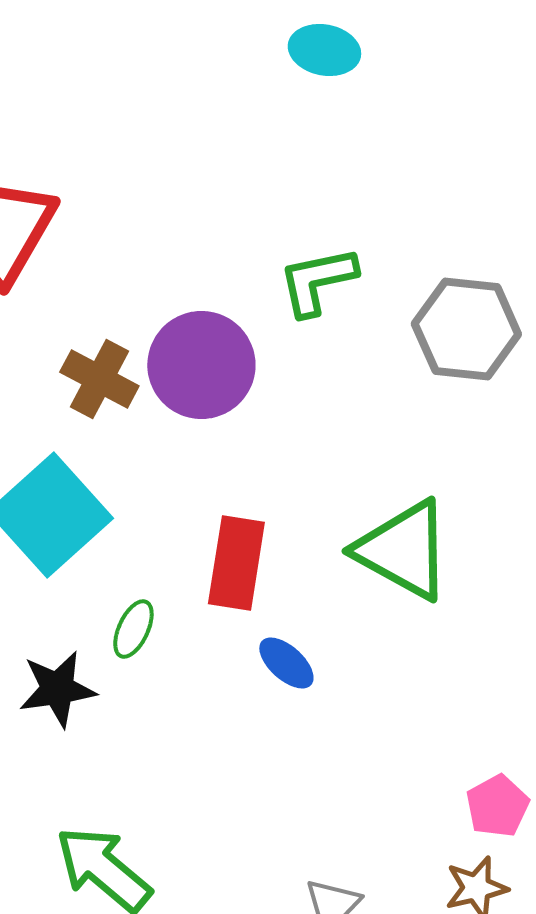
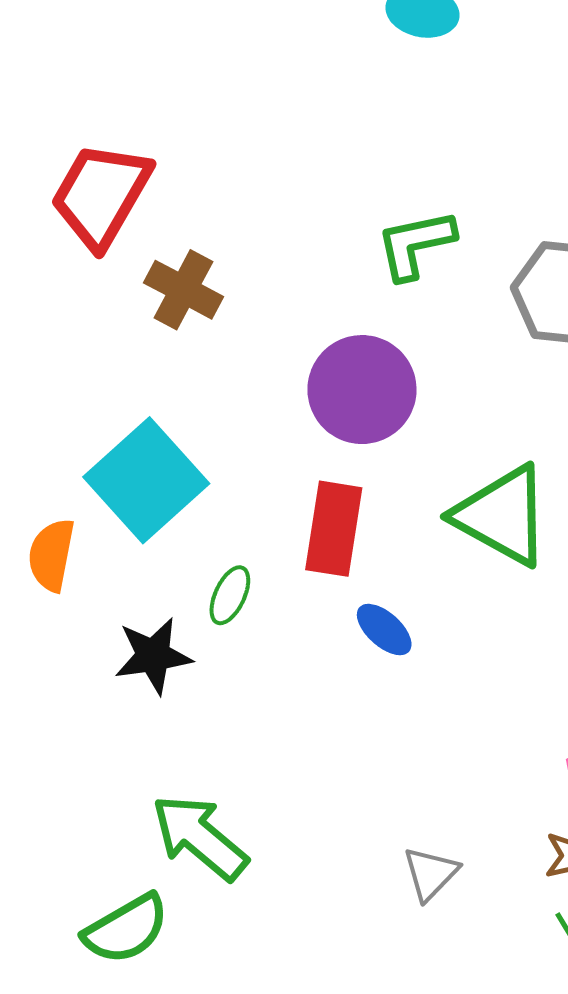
purple circle: (201, 365) -> (362, 390), moved
brown cross: (99, 379) -> (184, 290), moved

